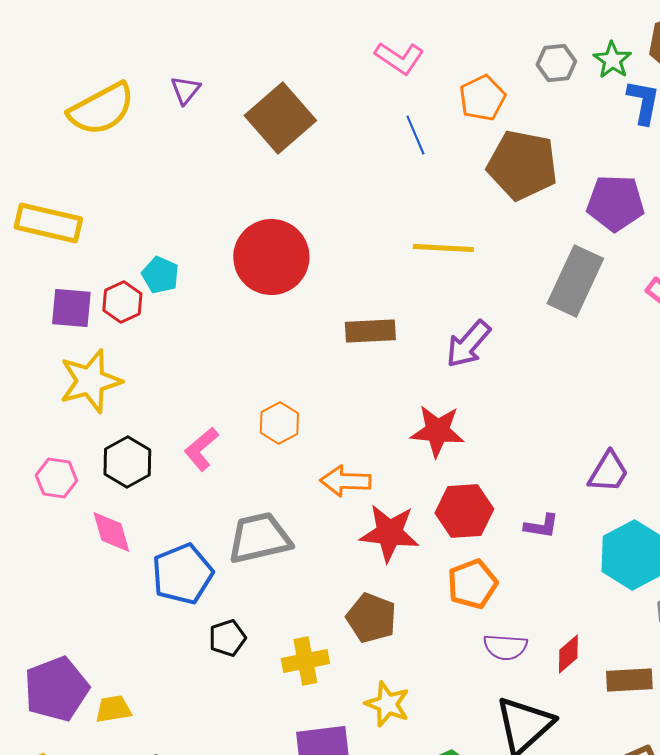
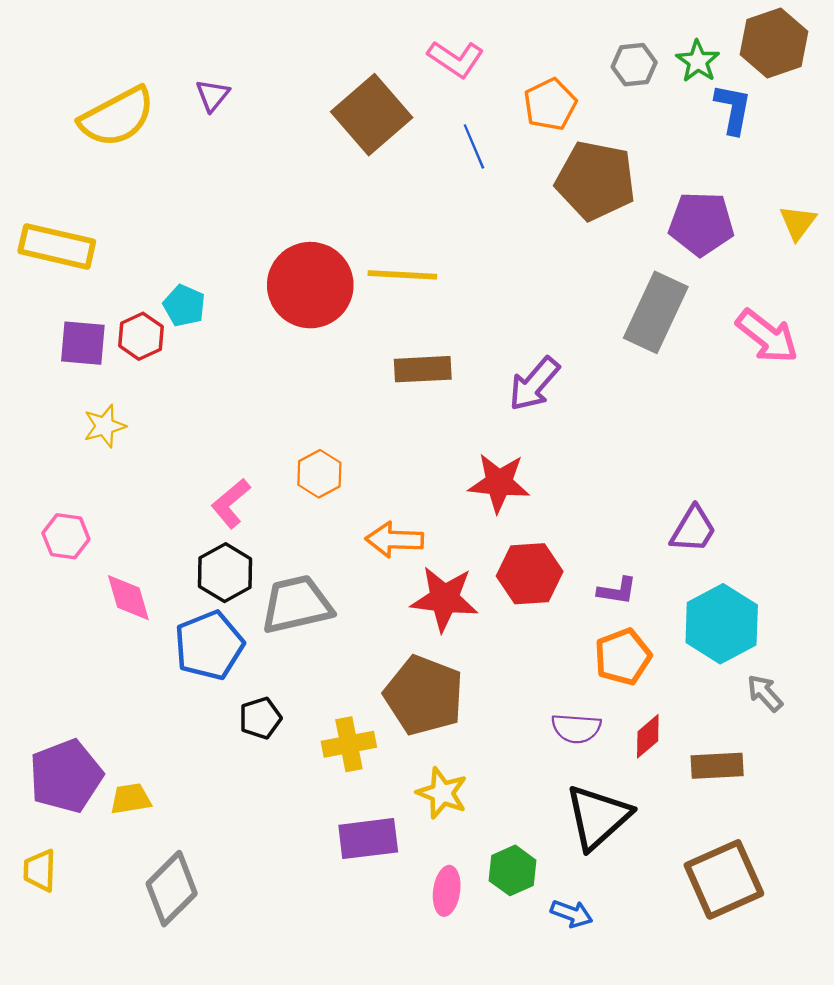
brown square: (280, 118) -> (372, 115), moved
yellow line: (443, 248) -> (402, 275), moved
yellow star: (90, 381) -> (105, 426), size x0.6
black hexagon: (127, 462) -> (225, 573), moved
orange pentagon: (472, 584) -> (623, 657), moved
brown pentagon: (371, 618) -> (424, 695), size x1.4

